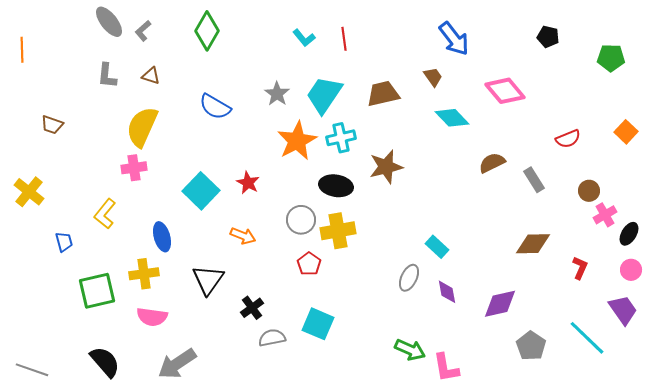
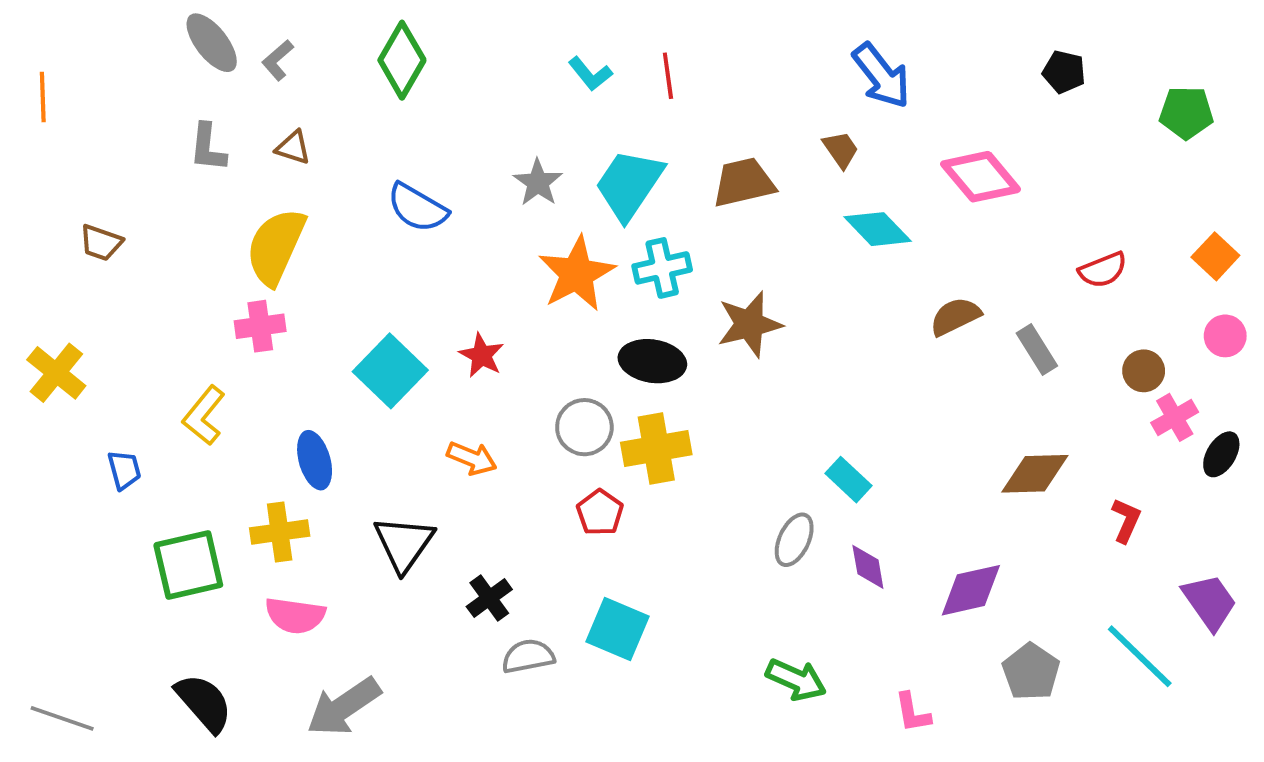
pink circle: (631, 270) -> (1225, 336), moved
pink L-shape: (446, 368) -> (913, 713), moved, size x0.7

